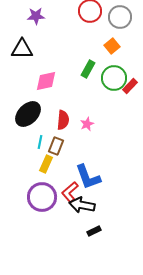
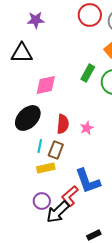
yellow rectangle: (46, 164) -> (46, 168), turned 54
purple circle: (42, 197) -> (42, 201), size x0.6
black arrow: (82, 205) -> (58, 212), moved, turned -55

